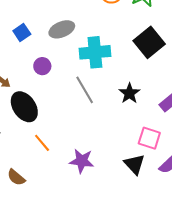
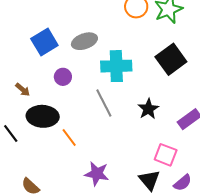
blue square: (22, 32) -> (44, 42), size x1.5
black ellipse: (24, 107) -> (43, 116), turned -56
orange line: (42, 143) -> (69, 138), moved

